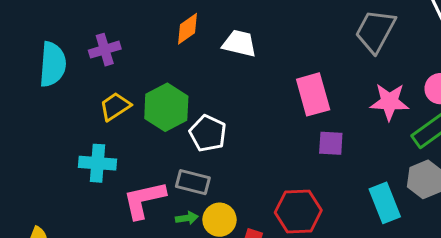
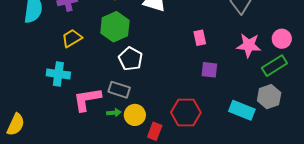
pink rectangle: (313, 94) -> (200, 38), size x0.6
green hexagon: (166, 107) -> (115, 27), moved
cyan rectangle: (385, 203) -> (242, 110), turned -50

